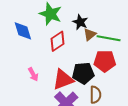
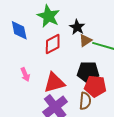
red pentagon: (105, 61) -> (95, 86), moved
black pentagon: (83, 73) -> (88, 72), moved

